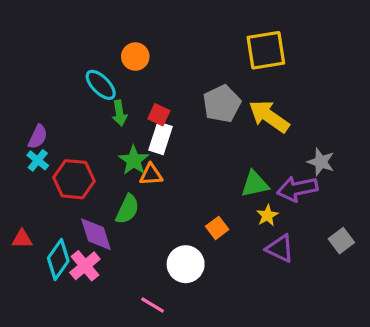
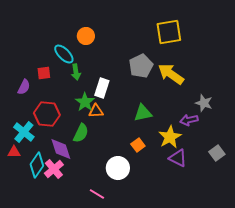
red square: (159, 115) -> (44, 73), moved, turned -32
cyan cross: (38, 160) -> (24, 132), moved, size x1.5
green triangle: (255, 184) -> (143, 113), moved
purple arrow: (297, 189) -> (189, 120), size x0.7
yellow star: (267, 215) -> (170, 137), size x1.6

